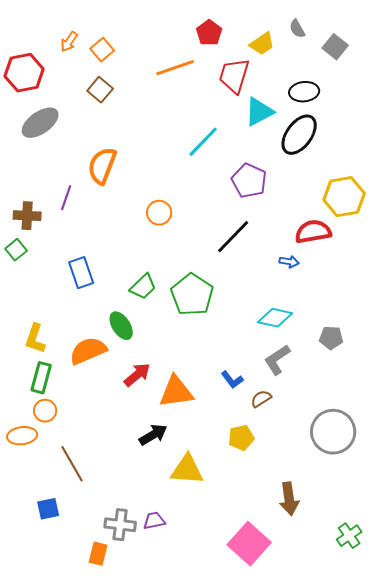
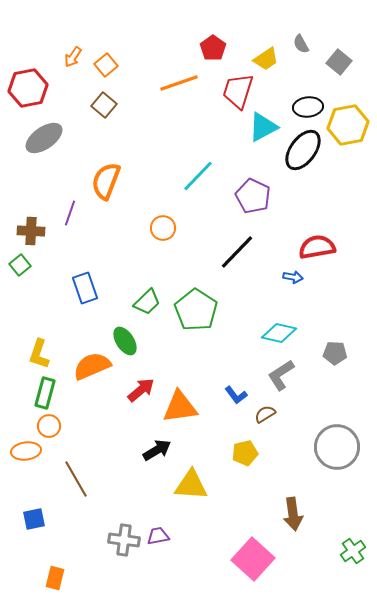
cyan line: (203, 142) -> (198, 176), moved
yellow hexagon: (344, 197) -> (348, 125), moved
blue square: (48, 509) -> (34, 519), moved
orange rectangle: (98, 554) -> (55, 578), moved

